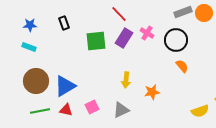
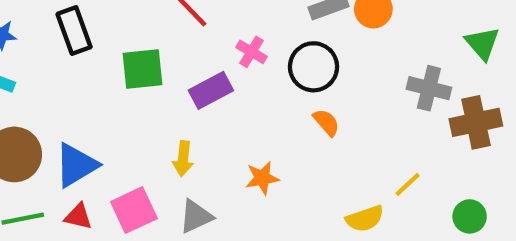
black rectangle: (64, 23) -> (74, 30), size x1.5
purple rectangle: (124, 38) -> (211, 90), moved, turned 30
yellow arrow: (126, 80) -> (183, 159), moved
pink square: (92, 107) -> (134, 210), size x1.5

